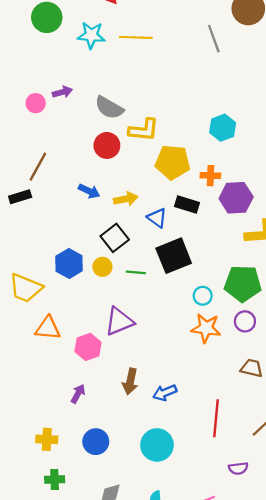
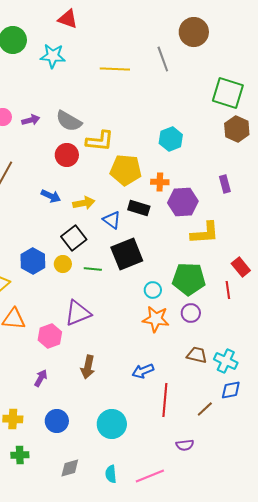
yellow line: (136, 37) -> (115, 69), moved
purple arrow: (62, 92) -> (31, 120), moved
blue arrow: (165, 393) -> (143, 371), moved

